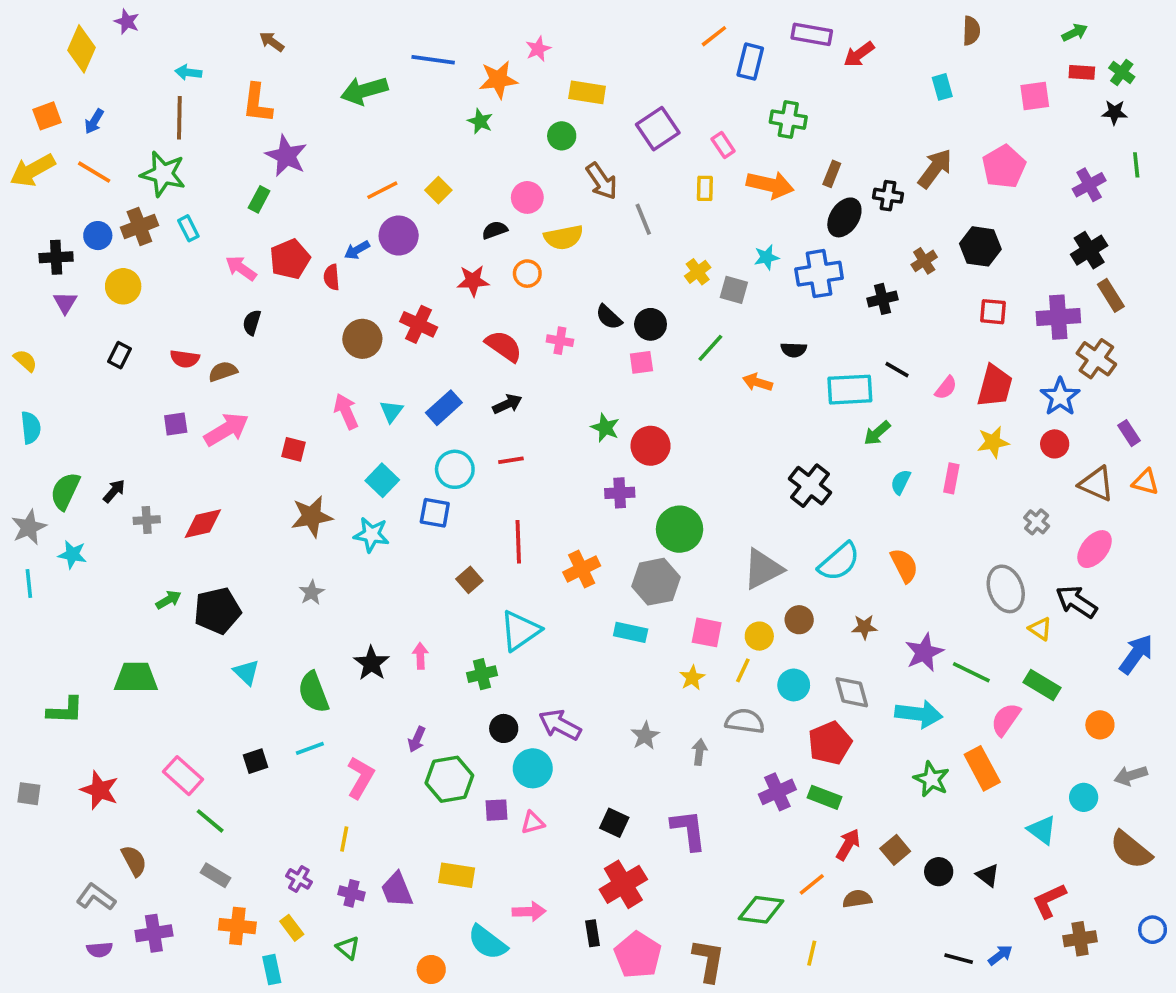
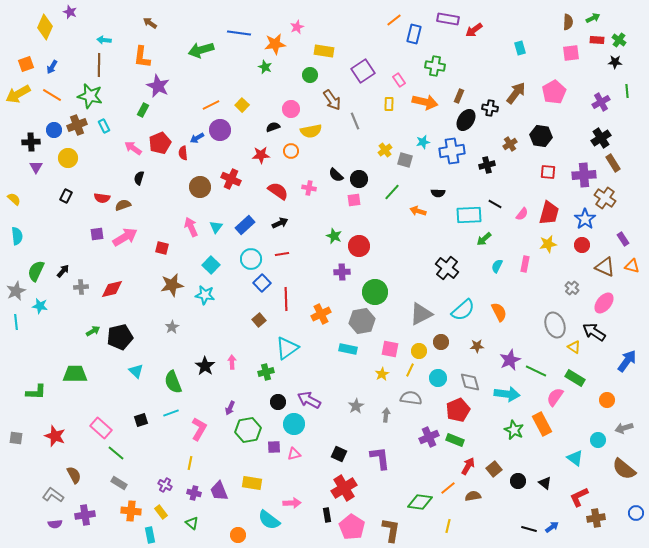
brown semicircle: (971, 31) -> (568, 22), moved
blue square: (435, 513) -> (262, 283), moved, turned 36

